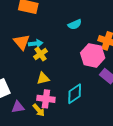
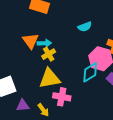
yellow triangle: (43, 78) -> (50, 79), size x1.6
cyan diamond: (75, 94) -> (90, 72), moved
pink cross: (46, 99) -> (62, 97), moved

